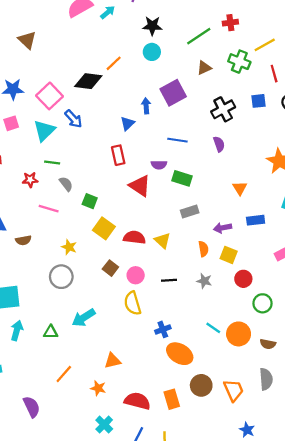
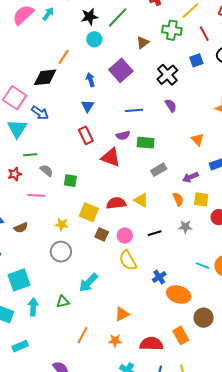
green line: (199, 36) -> (118, 17), moved
blue arrow: (146, 106) -> (91, 80), moved
yellow square: (104, 228) -> (89, 212), moved

